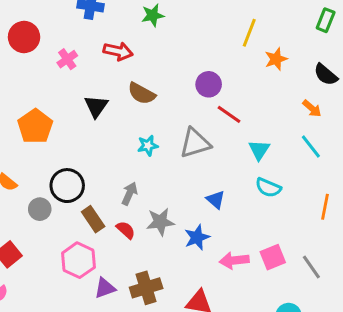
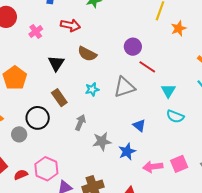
brown rectangle: (93, 219) -> (59, 98), moved
red semicircle: (126, 230) -> (21, 175), moved, turned -64

